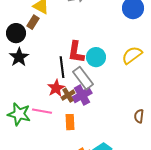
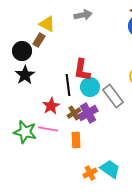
cyan circle: (96, 57) -> (90, 87), moved
gray rectangle: (83, 78) -> (113, 96), moved
red star: (56, 88) -> (51, 106), moved

